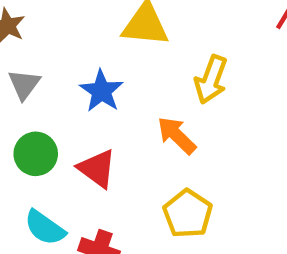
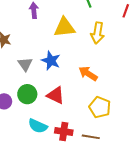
yellow arrow: (211, 80) -> (98, 33), moved
gray triangle: (24, 84) -> (25, 64), moved

